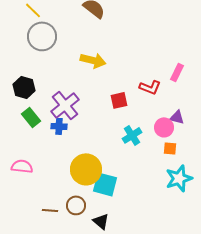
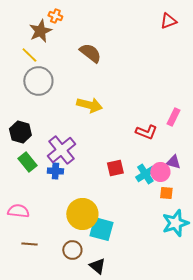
red square: (119, 100) -> (115, 168), moved
cyan cross: (132, 135) -> (145, 174), moved
brown line: (50, 210) -> (29, 244), moved

